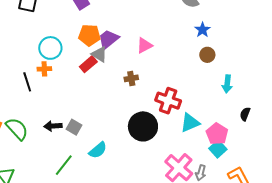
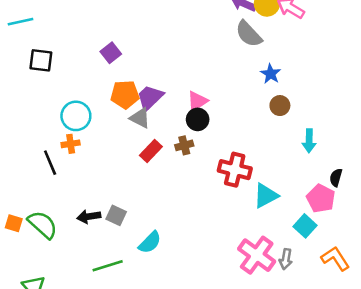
red rectangle: (88, 64) -> (151, 151), moved
black circle: (143, 126) -> (198, 119), moved, size x0.6
pink pentagon: (217, 134) -> (321, 198), moved
green line: (64, 165) -> (108, 266), turned 40

